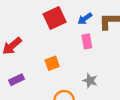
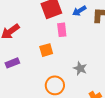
pink rectangle: (87, 41) -> (62, 30), moved

